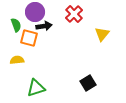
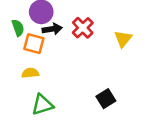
red cross: (74, 14) -> (83, 28), moved
yellow semicircle: (17, 60) -> (30, 73), moved

